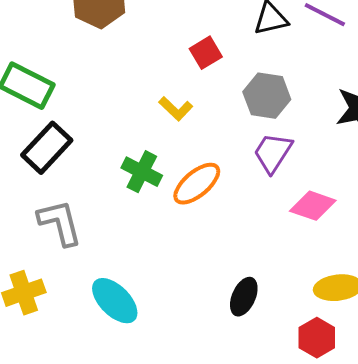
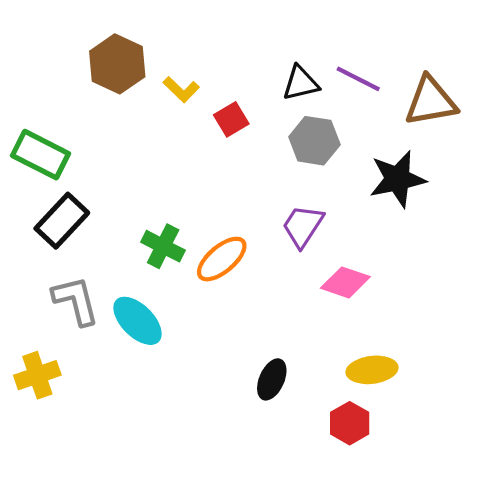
gray hexagon: (267, 96) -> (314, 141), moved
yellow L-shape: (176, 109) -> (181, 90), moved
cyan ellipse: (115, 301) -> (138, 321), moved

